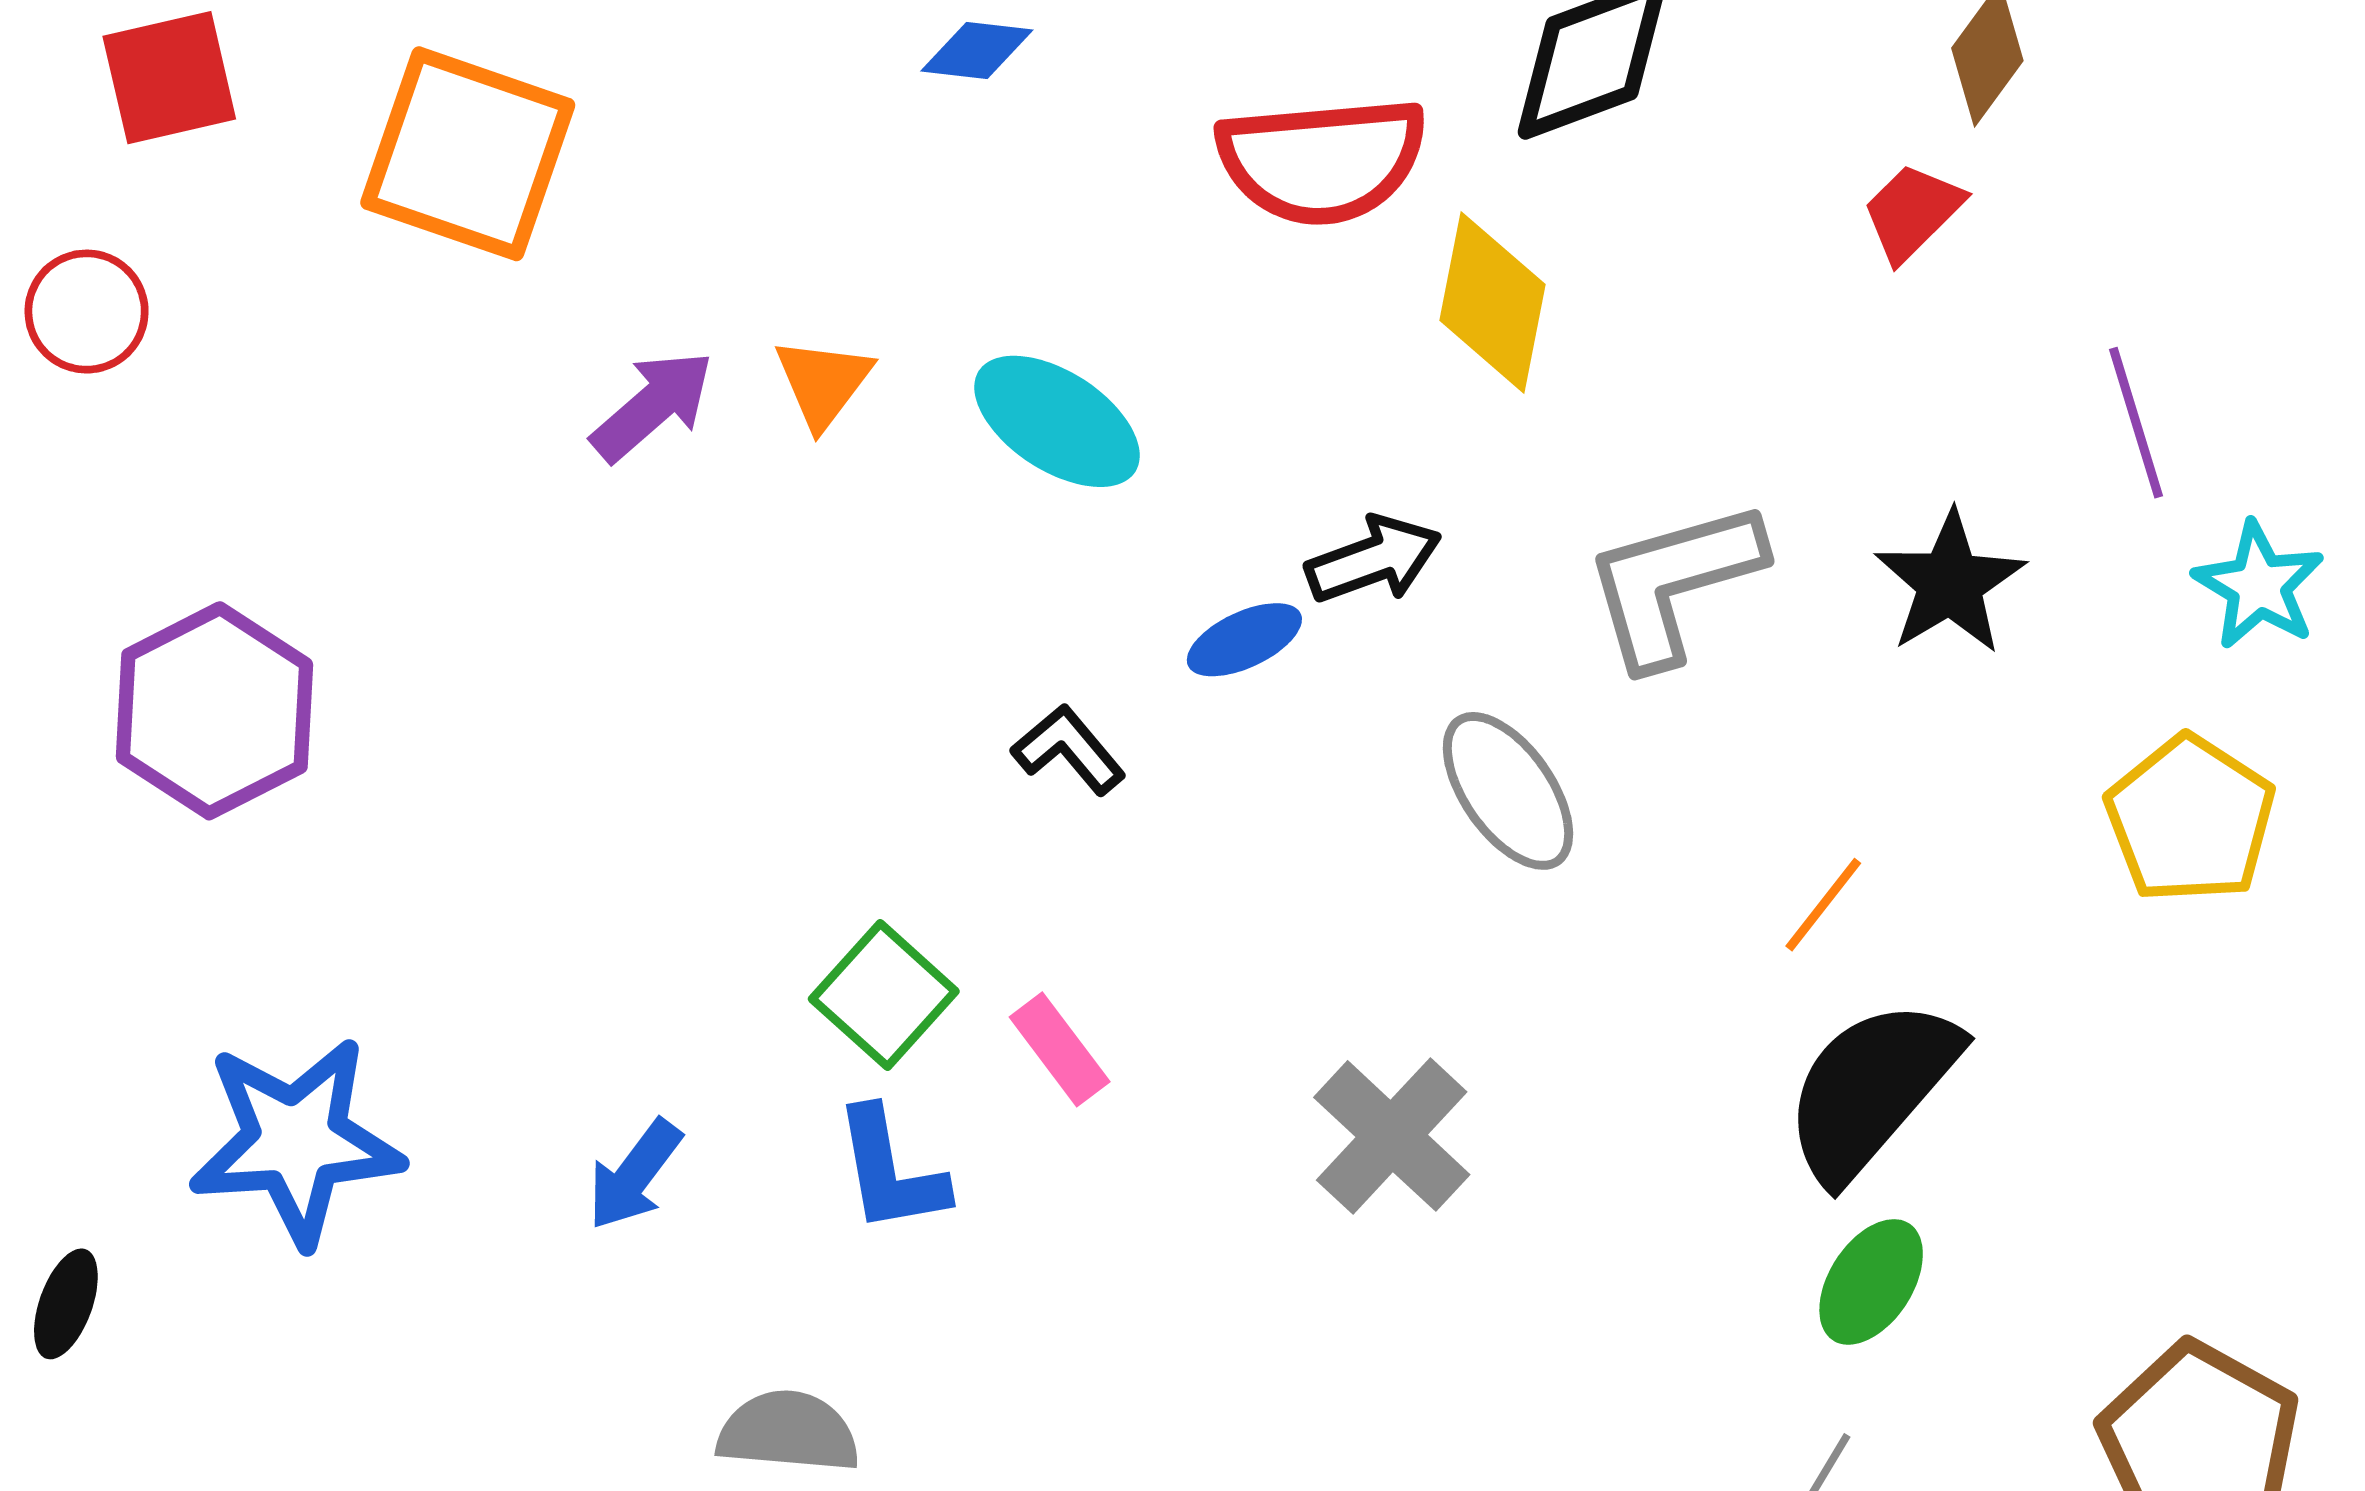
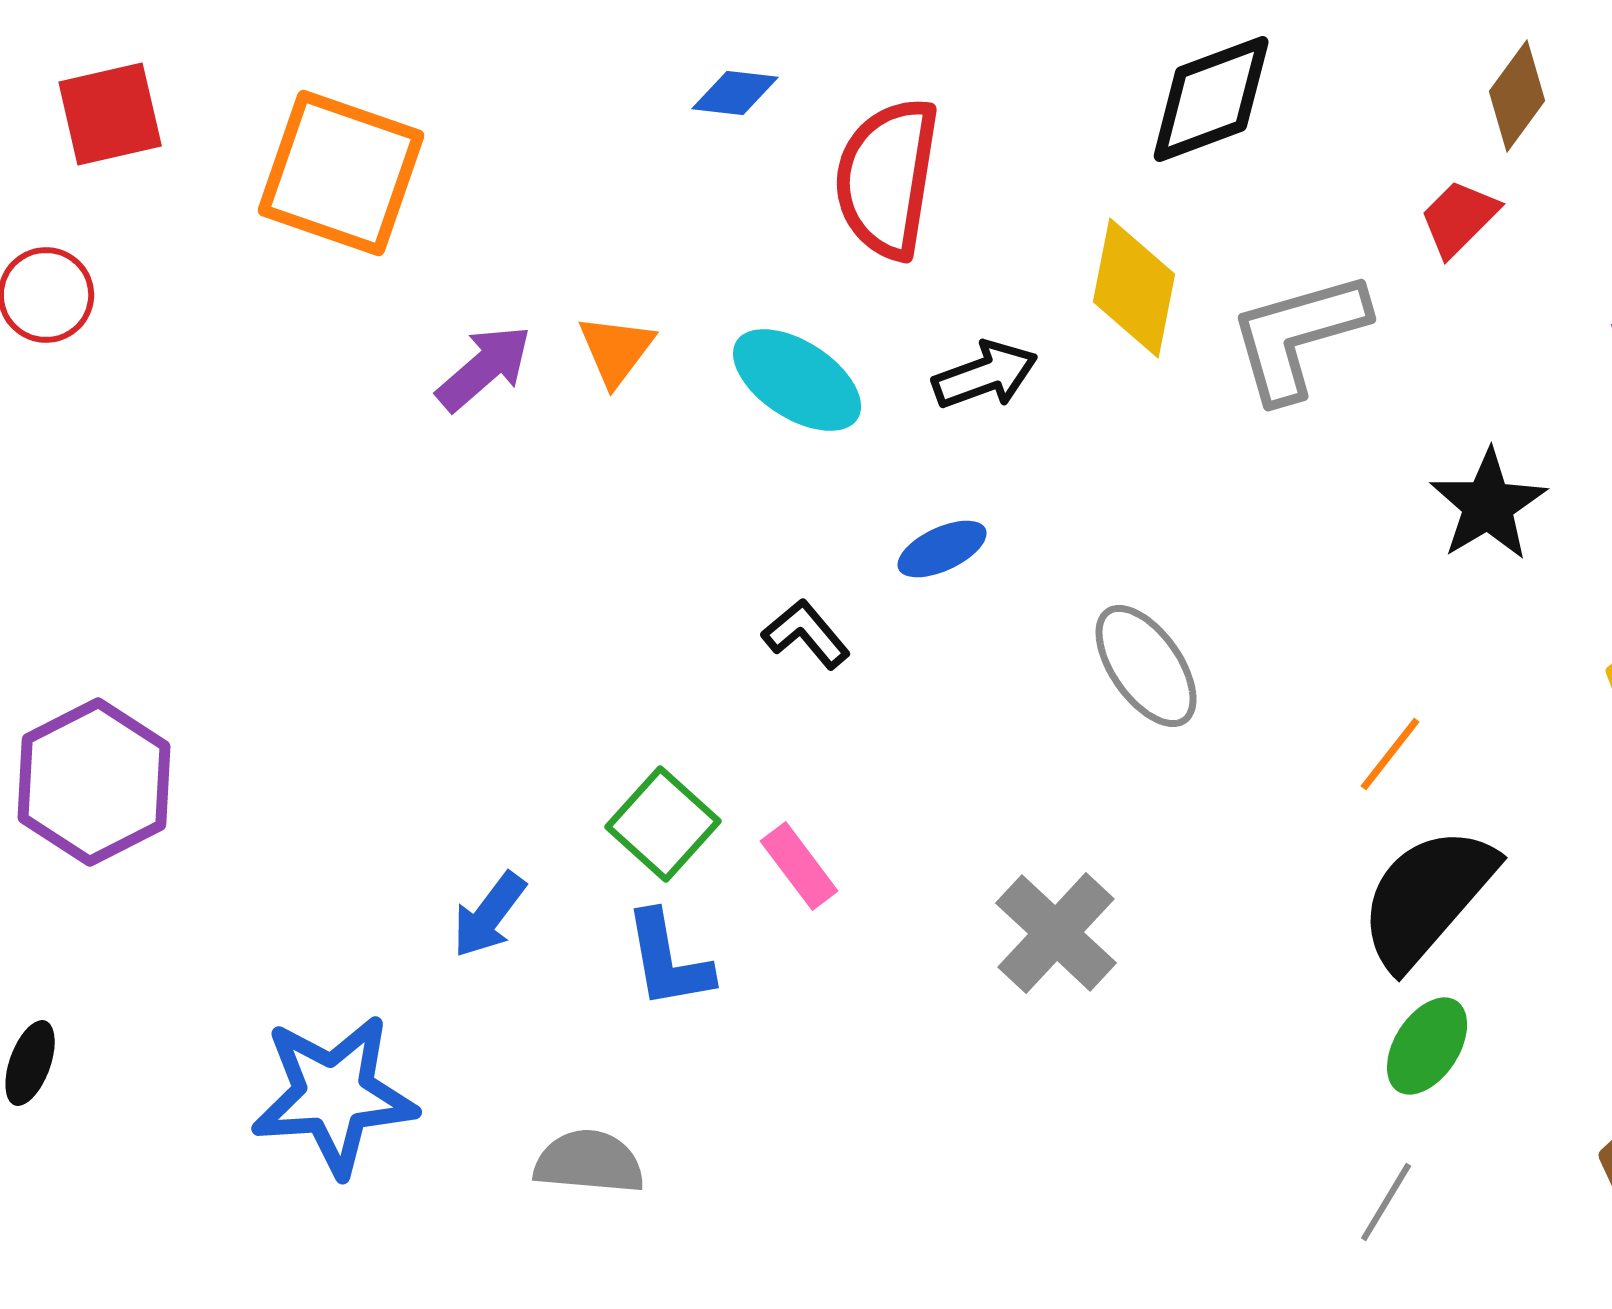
red semicircle: (1322, 160) -> (887, 178), moved, turned 104
black arrow: (1374, 560) -> (985, 375), moved
gray L-shape: (1673, 583) -> (1298, 336), moved
purple hexagon: (215, 711) -> (94, 782), moved
blue star: (296, 1141) -> (334, 1095), moved
blue arrow: (634, 1175) -> (489, 915), moved

